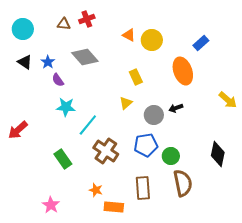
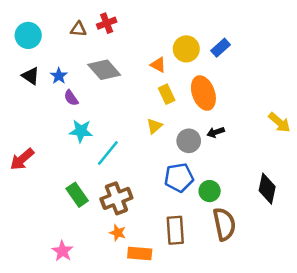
orange triangle: (129, 35) -> (158, 65), moved
blue rectangle: (201, 43) -> (221, 48), moved
orange ellipse: (183, 71) -> (203, 93), moved
brown cross: (106, 151) -> (116, 198), moved, turned 35

